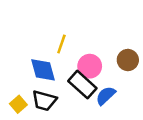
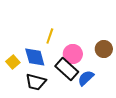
yellow square: (18, 104) -> (13, 62), moved

